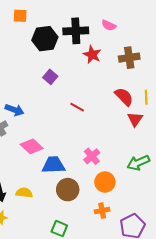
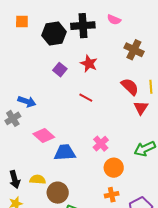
orange square: (20, 16) -> (22, 21), moved
red star: (92, 55) -> (89, 64), moved
brown cross: (129, 58) -> (134, 50), turned 36
brown circle: (68, 190) -> (58, 193), moved

